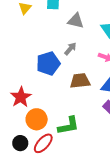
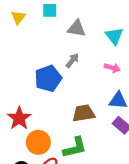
brown trapezoid: (80, 81) -> (84, 113), moved

